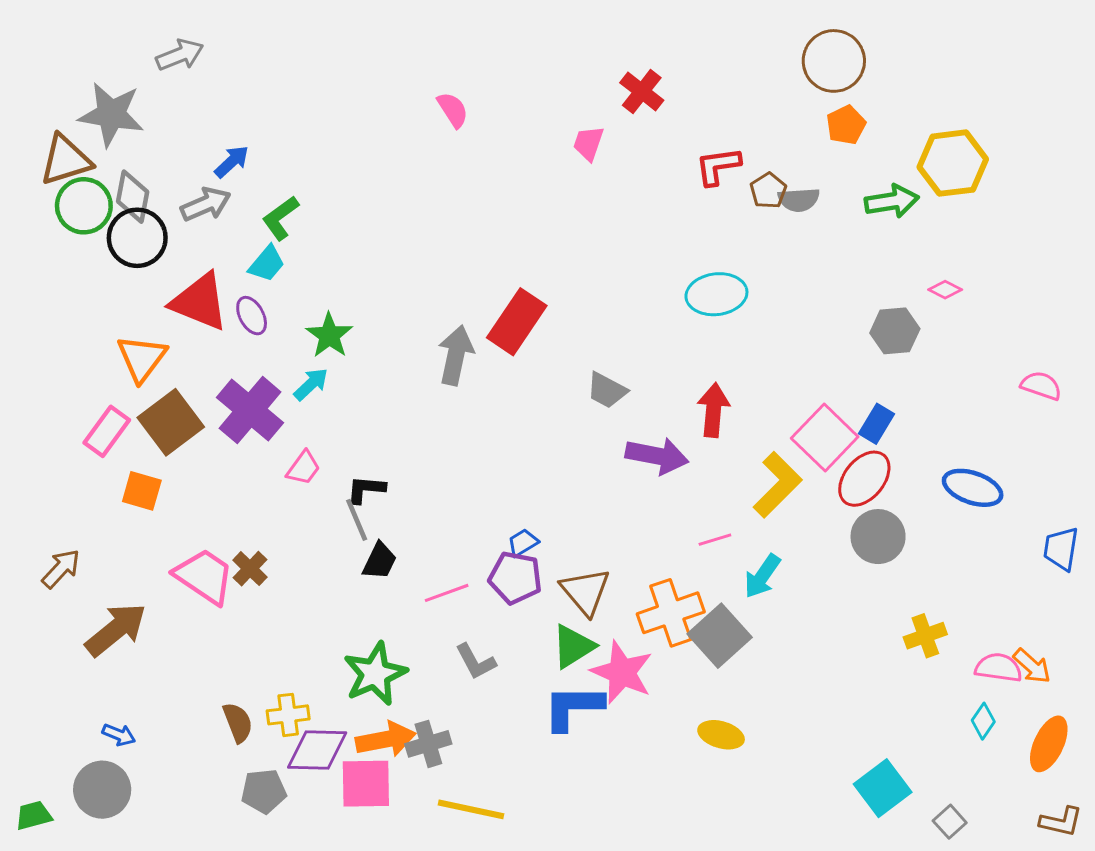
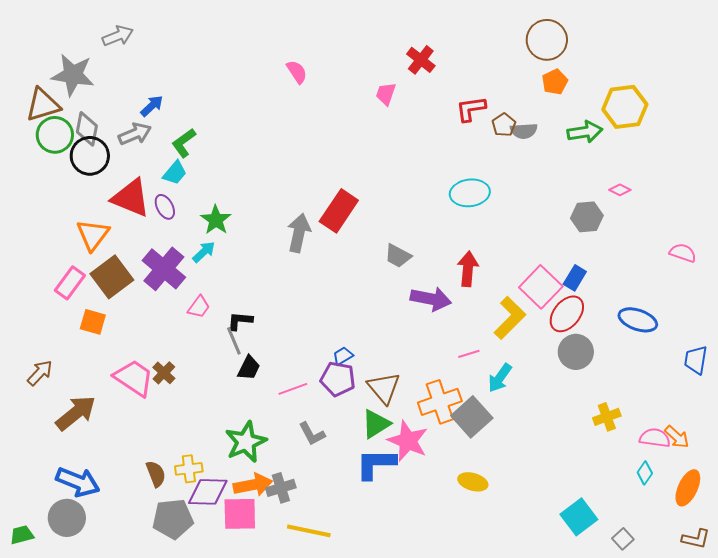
blue arrow: (119, 735) -> (78, 482), size x2.0
gray pentagon: (264, 791) -> (173, 519), size x1.4

